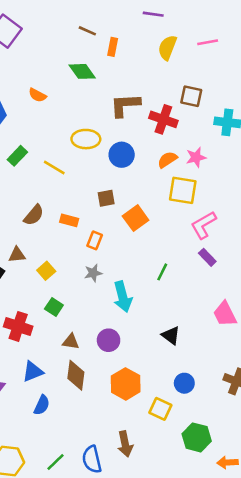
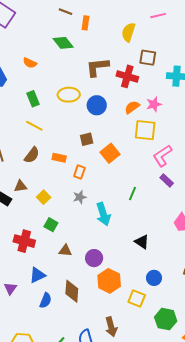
yellow semicircle: (167, 48) -> (128, 32), moved
green rectangle: (17, 156) -> (33, 99), moved, turned -63
yellow line: (54, 168) -> (34, 126), moved
purple circle: (109, 340) -> (94, 258), moved
brown diamond: (76, 375) -> (72, 291), moved

